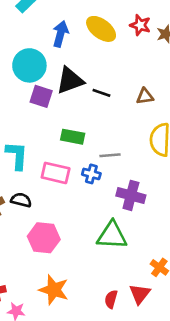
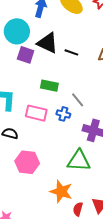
black triangle: (70, 80) -> (48, 43), turned 45
gray line: (110, 155) -> (78, 100), turned 56
orange star: (54, 290) -> (61, 191), moved

